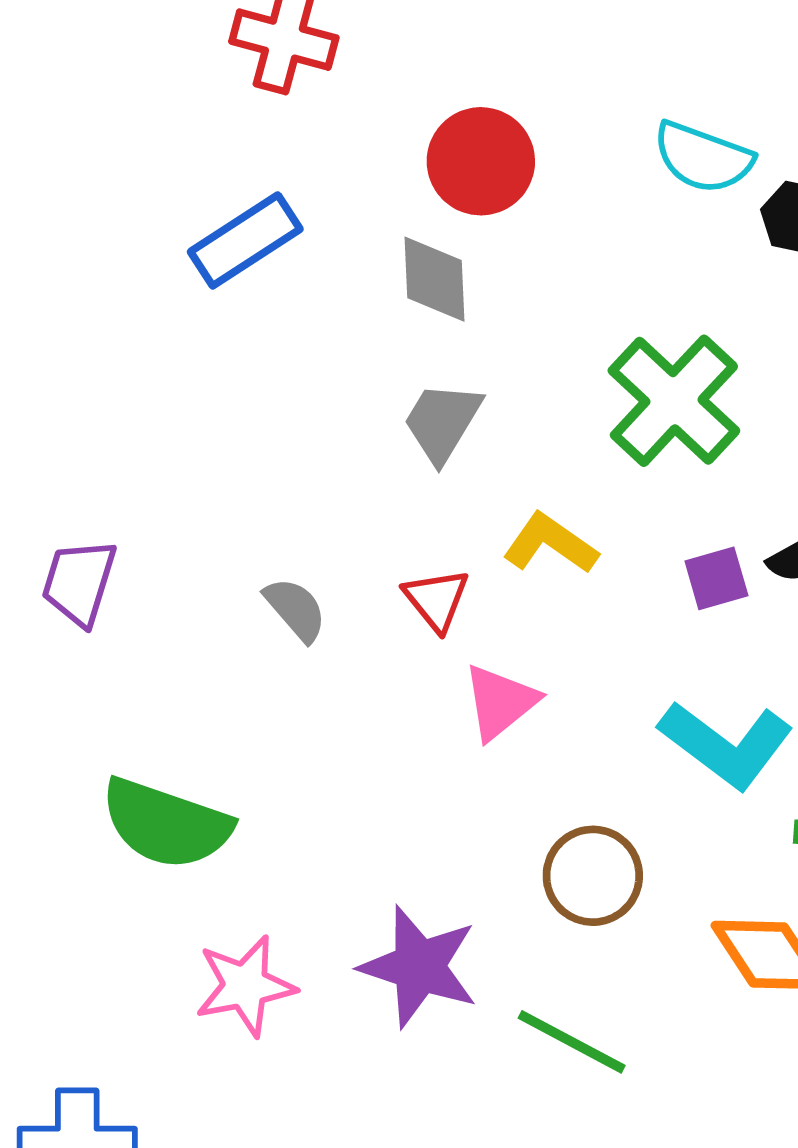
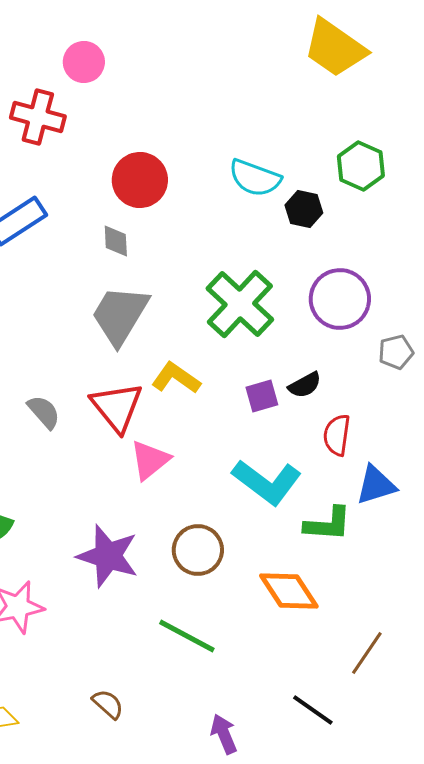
gray diamond: (434, 279) -> (116, 241), size x0.7
gray trapezoid: (442, 422) -> (120, 315), size x1.4
red triangle: (436, 600) -> (117, 407), size x1.5
purple star: (419, 967) -> (108, 556), moved

